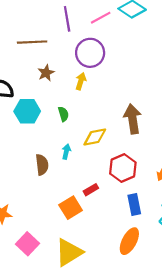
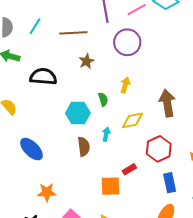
yellow arrow: (81, 81) -> (125, 85), moved
cyan hexagon: (27, 111) -> (78, 113), moved
orange square: (71, 208) -> (111, 186), turned 30

